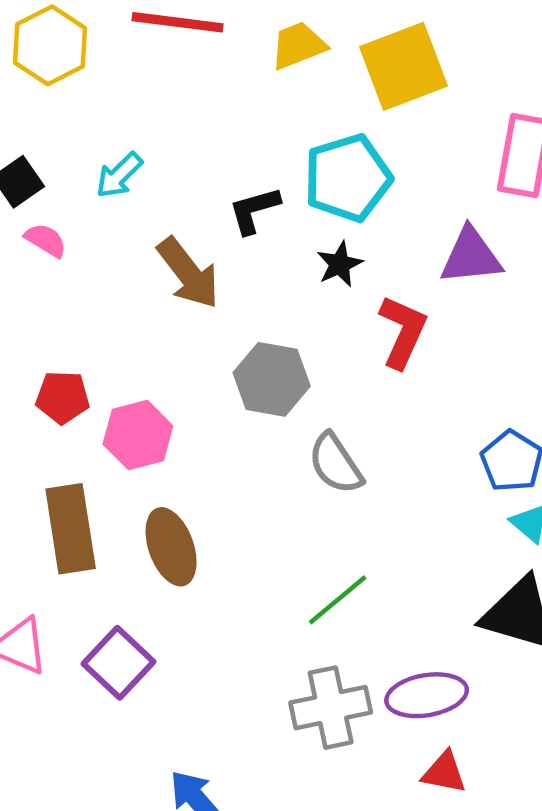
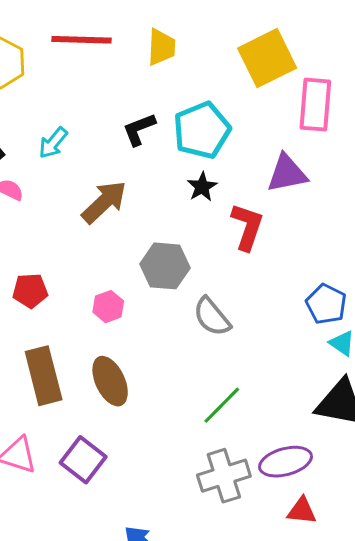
yellow trapezoid: (298, 45) -> (161, 47), turned 120
yellow square: (404, 66) -> (267, 58), moved
black L-shape: (254, 210) -> (139, 129), moved
brown arrow: (188, 273) -> (104, 202), turned -90
pink hexagon: (138, 435) -> (108, 307), moved, size x0.7

